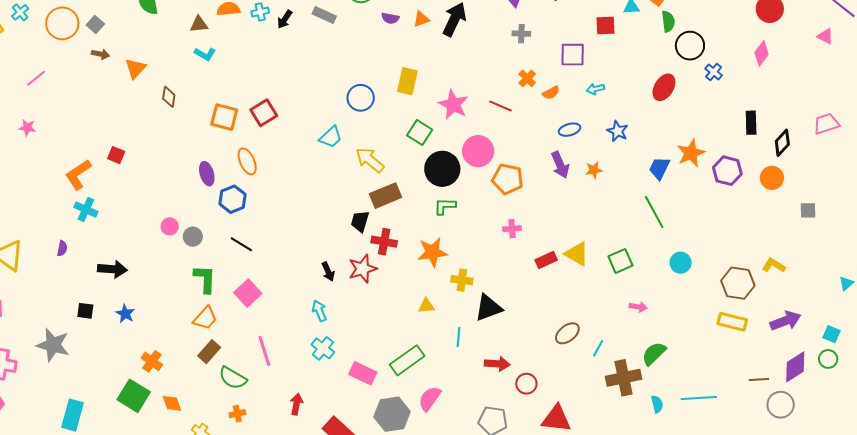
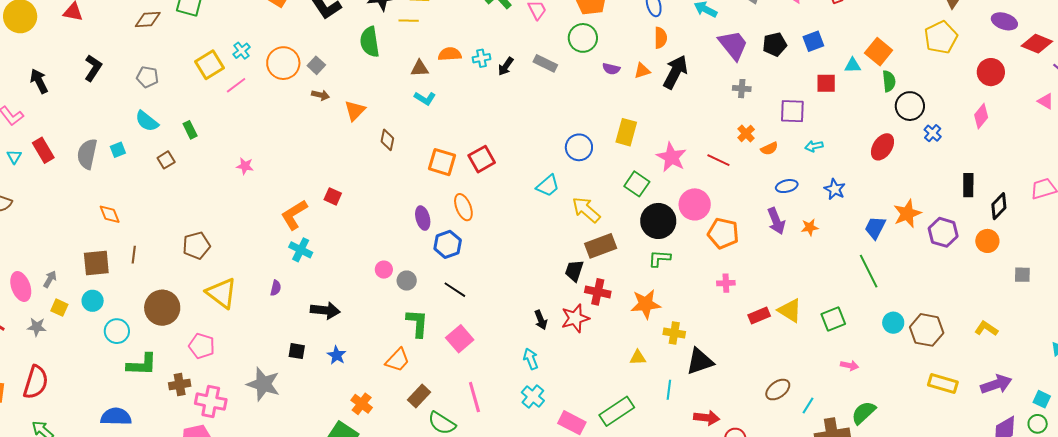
pink line: (36, 78) -> (236, 85), moved
brown hexagon: (738, 283) -> (927, 330), moved
orange trapezoid: (205, 318) -> (397, 360), moved

